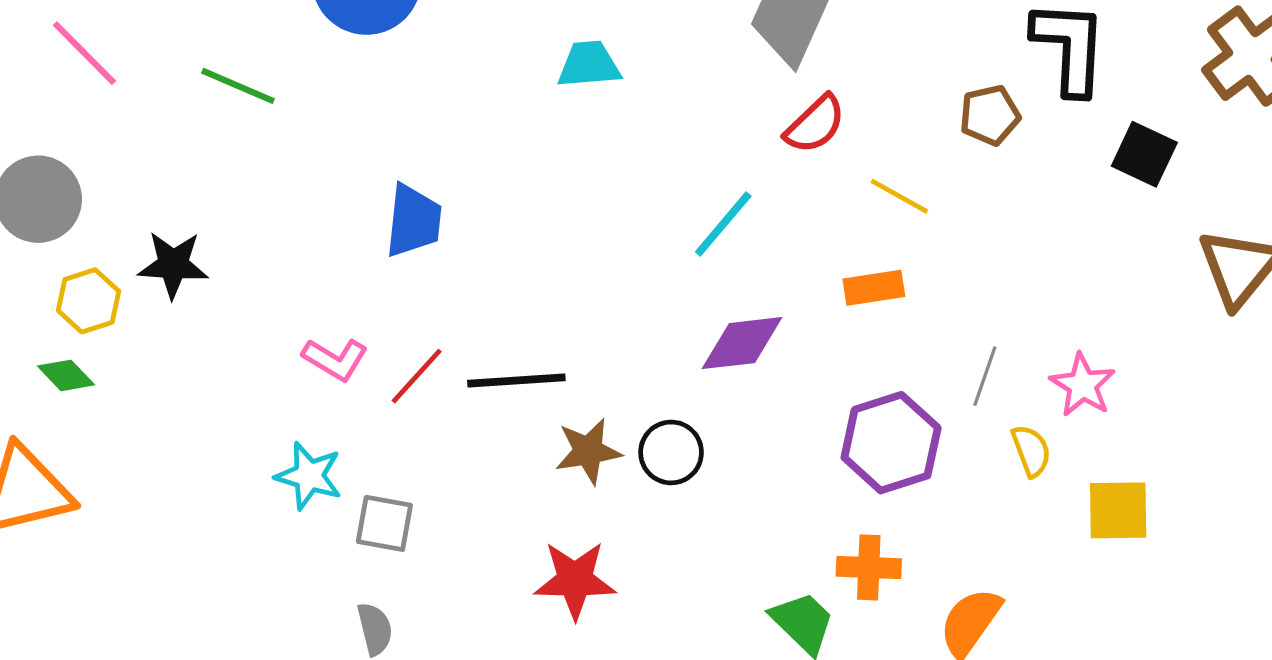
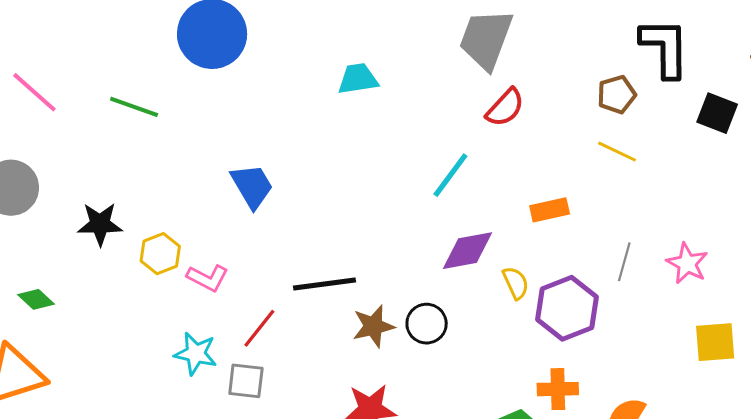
yellow line: (899, 196) -> (617, 152), moved
blue trapezoid: (413, 221) -> (252, 186), turned -33
yellow hexagon: (88, 301) -> (160, 254), moved
red line: (417, 376) -> (259, 328), moved
yellow semicircle: (1031, 451) -> (516, 283), moved

